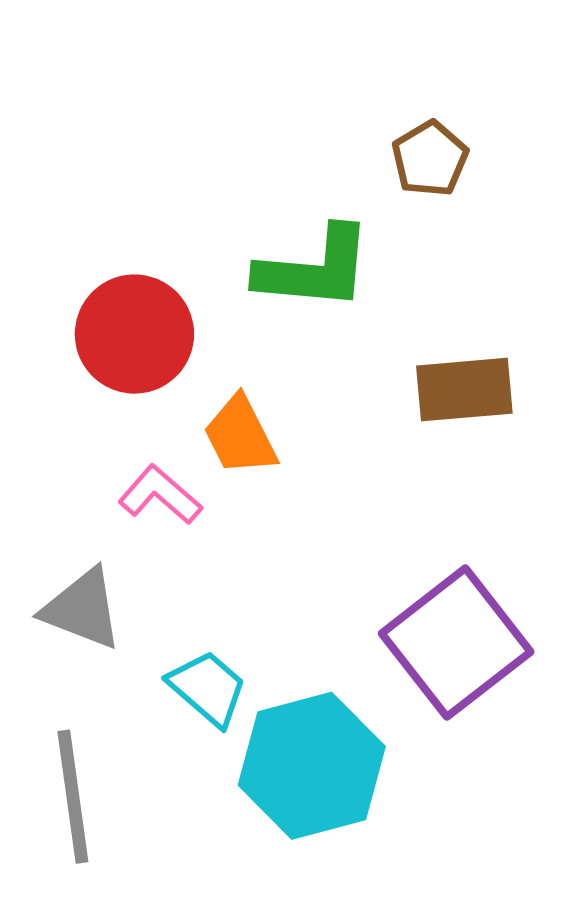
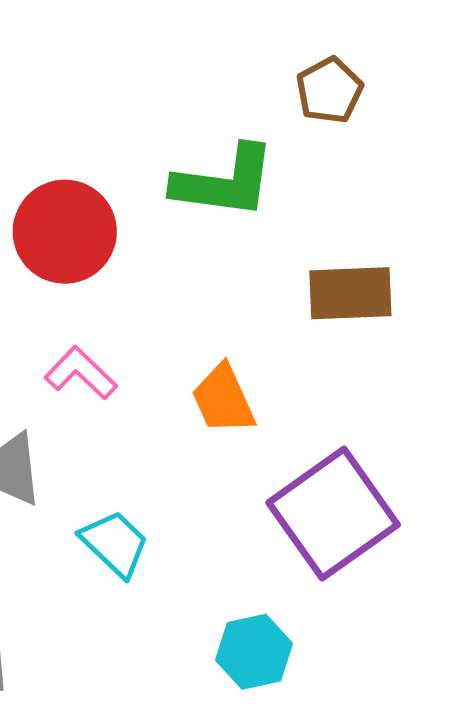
orange trapezoid: (240, 436) -> (223, 399), moved
cyan hexagon: (312, 766) -> (254, 652), moved, size x0.6

